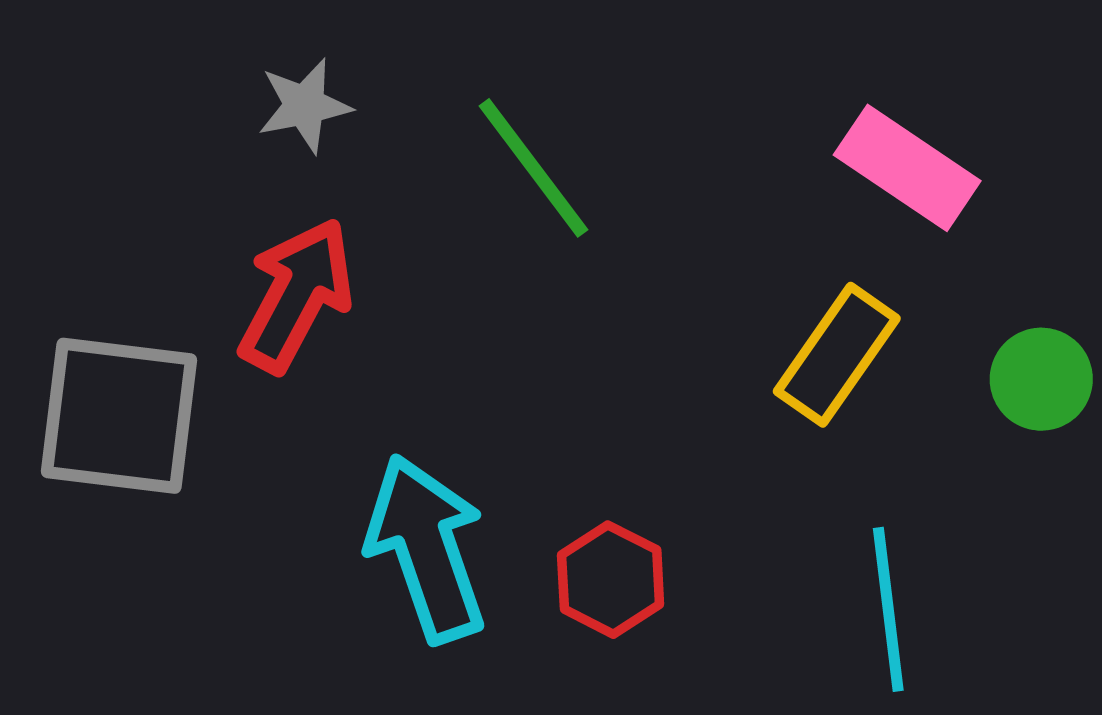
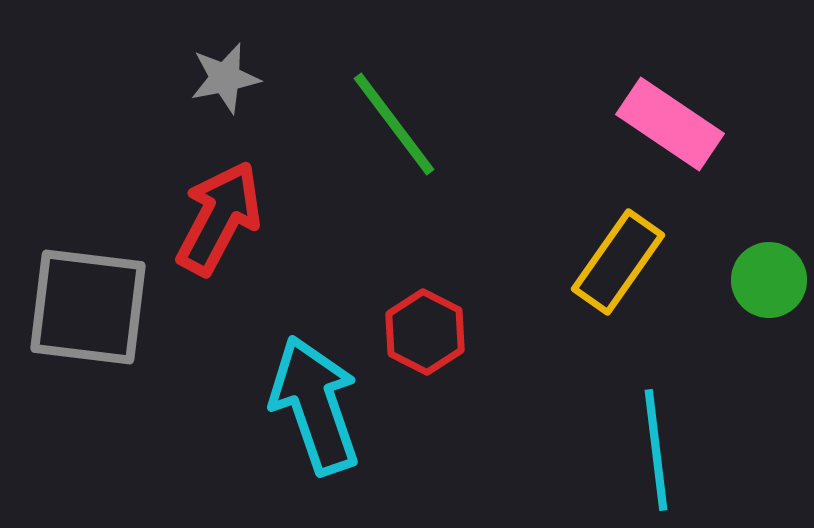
red hexagon: (611, 580) -> (425, 332), moved

